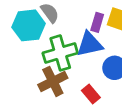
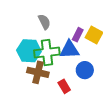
cyan hexagon: (29, 25) -> (29, 51), moved
brown cross: (53, 81) -> (38, 72), turned 30

